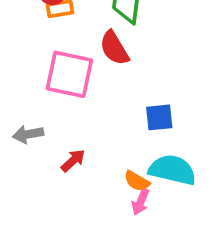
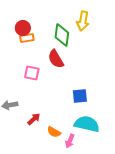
pink square: (69, 74) -> (32, 73), size x0.6
orange semicircle: (137, 181) -> (54, 132), moved

